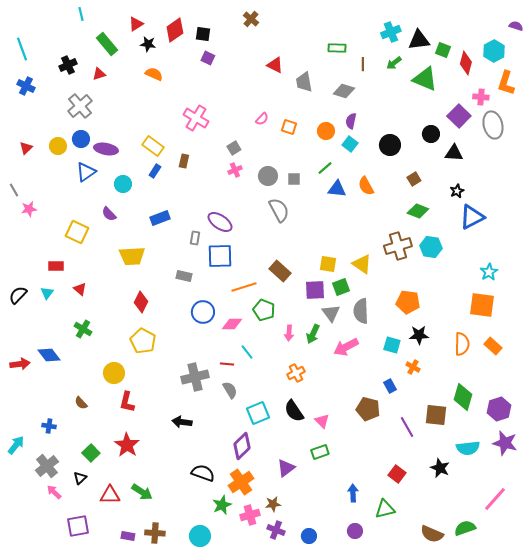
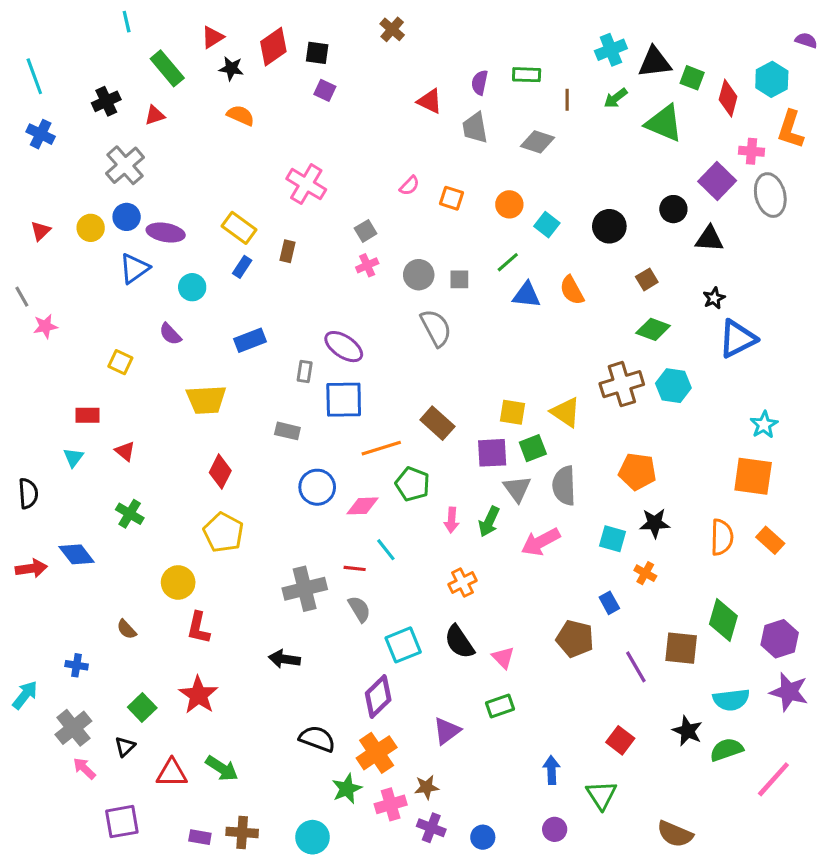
purple semicircle: (351, 121) -> (480, 83), moved
yellow square: (77, 232) -> (120, 362), size x0.7
black semicircle: (18, 295) -> (28, 493), moved, turned 132
green triangle: (385, 509) -> (602, 795), turned -50
green semicircle: (465, 528) -> (727, 750), moved

